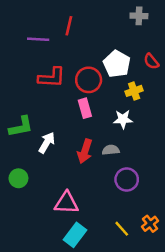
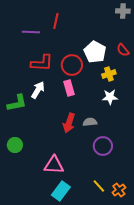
gray cross: (139, 16) -> (123, 11), moved
white star: (123, 119) -> (110, 97), moved
white arrow: (47, 143) -> (38, 90), moved
orange cross: (150, 224) -> (119, 190), moved

